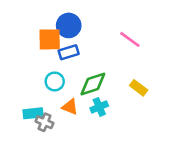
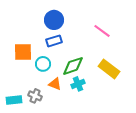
orange square: (50, 39) -> (23, 52), moved
yellow rectangle: (139, 88) -> (109, 69), size x1.5
cyan rectangle: (33, 113) -> (14, 100), moved

